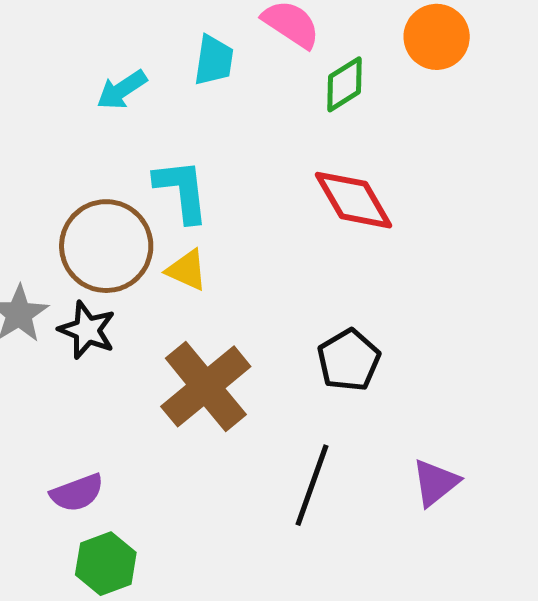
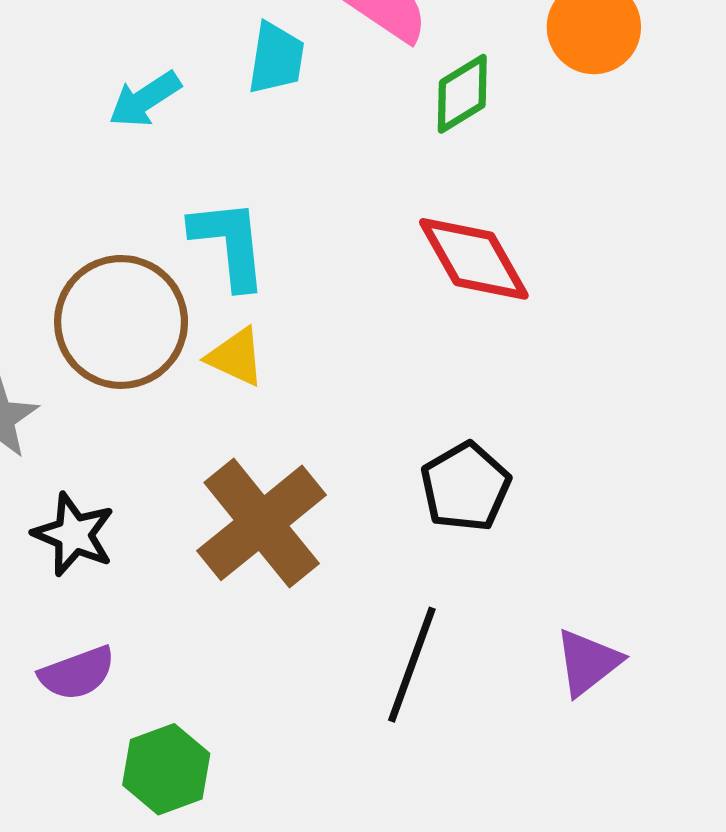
black star: (87, 330) -> (74, 534), moved
green hexagon: (106, 564) -> (166, 769), moved

